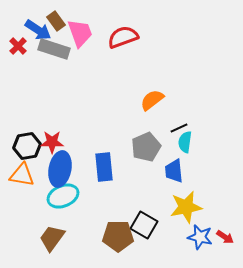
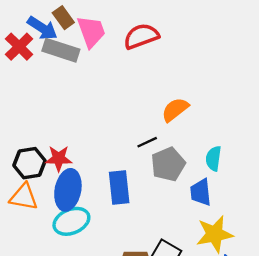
red cross: (18, 46) -> (19, 47), size x1.4
black line: (179, 128) -> (147, 142), moved

